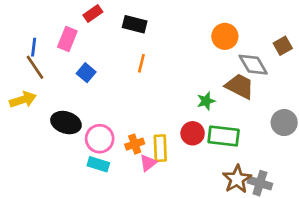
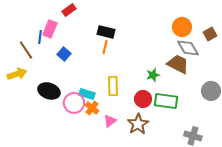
black rectangle: (135, 24) -> (106, 32), moved
orange circle: (225, 36) -> (182, 27), moved
blue line: (34, 47) -> (40, 37), moved
orange cross: (135, 144) -> (92, 108), moved, turned -32
yellow rectangle: (160, 148) -> (113, 86), moved
cyan rectangle: (98, 164) -> (87, 94), moved
brown star: (237, 179) -> (138, 124), moved

